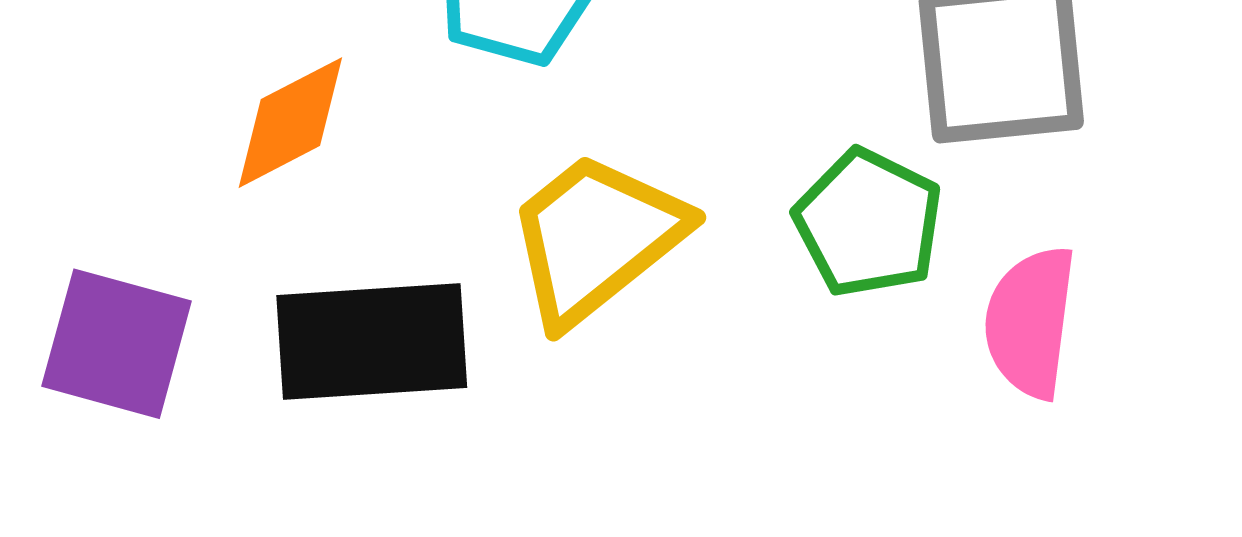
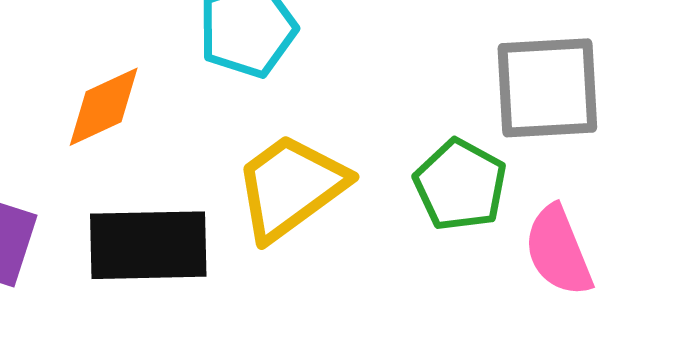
pink semicircle: (1030, 322) -> (558, 251), turned -32

